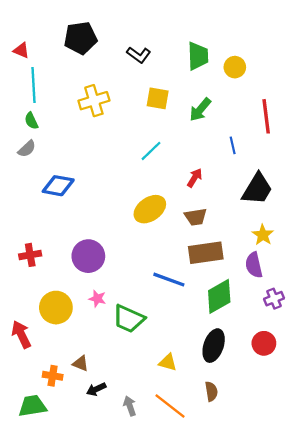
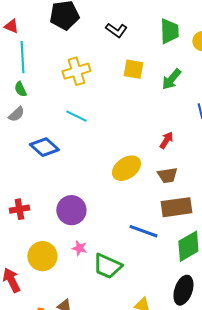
cyan line: (151, 151) -> (76, 116), moved, turned 70
blue diamond: (58, 186) -> (44, 147), turned 32

